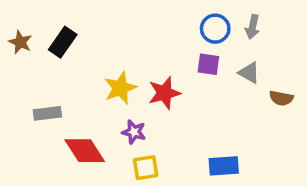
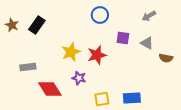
gray arrow: (252, 27) -> (149, 16), turned 48
blue circle: (215, 29) -> (100, 15), moved
yellow square: (146, 168) -> (102, 99), moved

